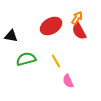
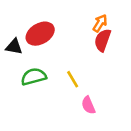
red ellipse: (51, 26) -> (40, 34), moved
red semicircle: (79, 31) -> (103, 40), turned 48

